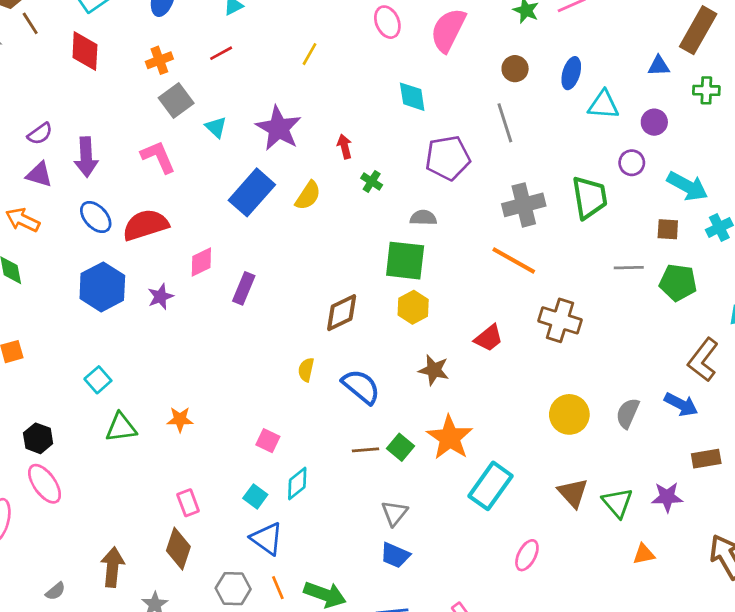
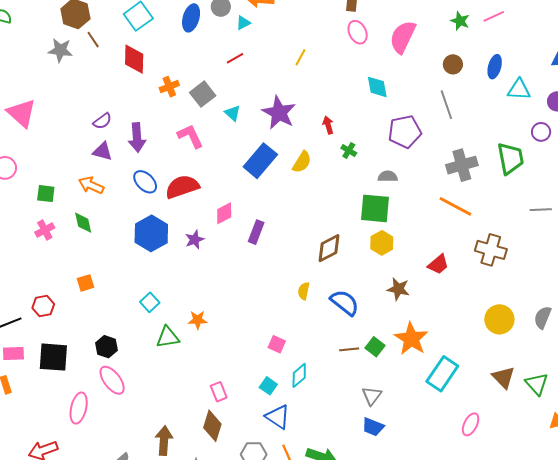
orange cross: (159, 60) -> (169, 87), moved
orange star: (180, 419) -> (198, 320), moved

